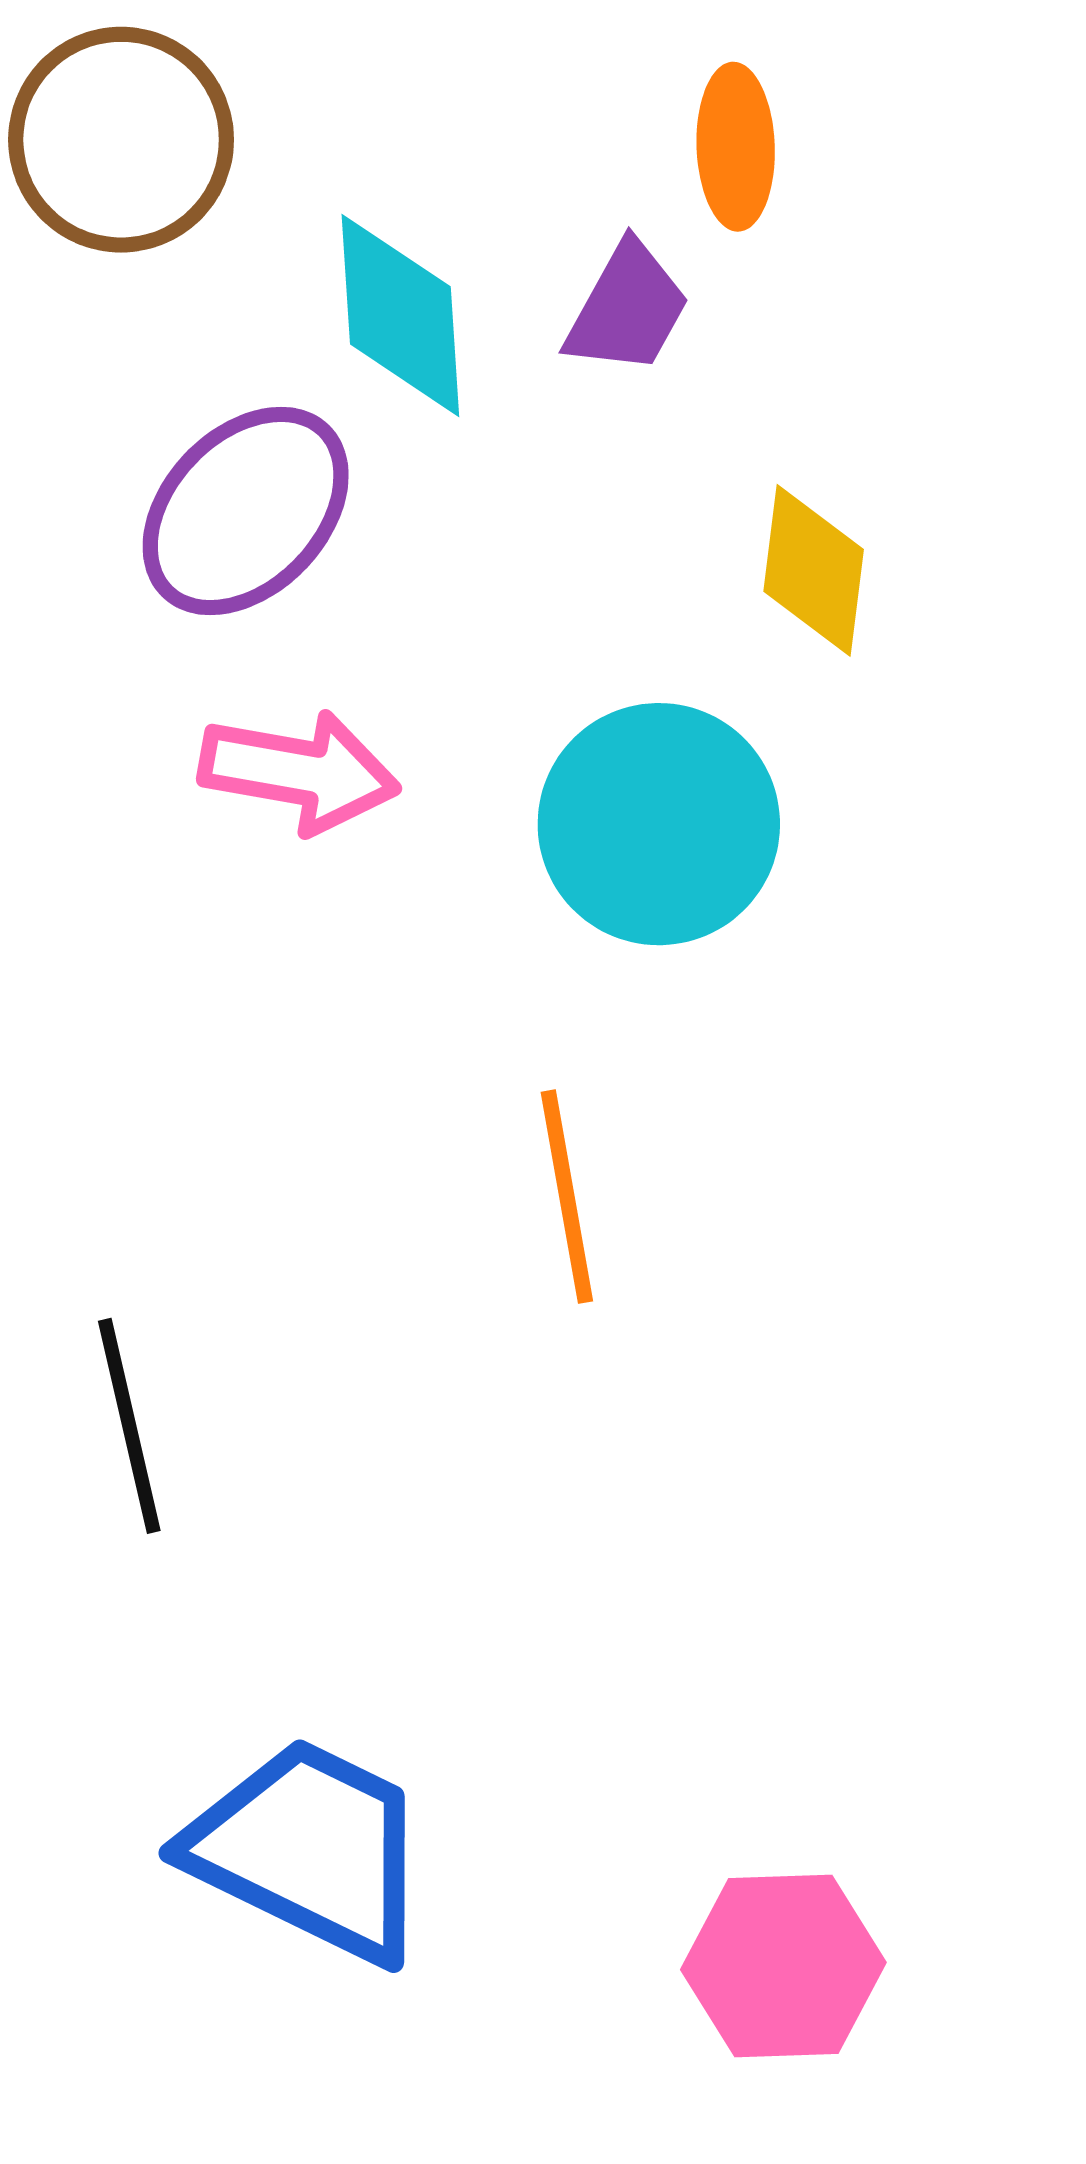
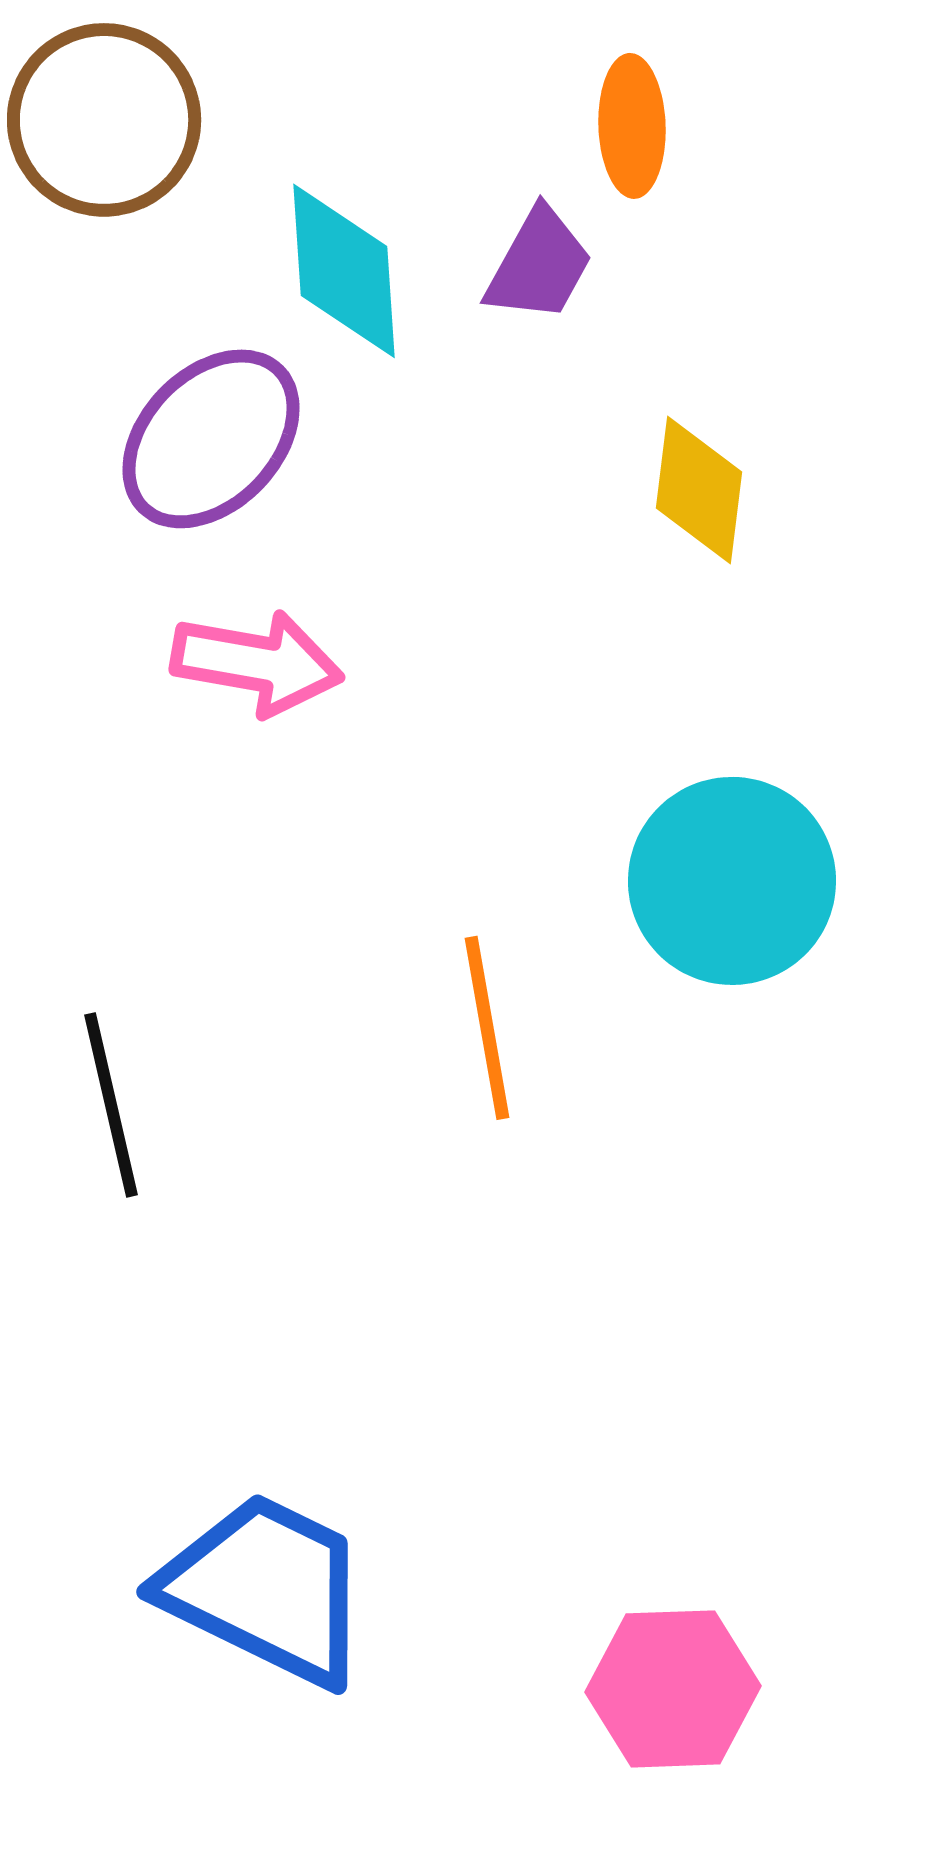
cyan circle: (659, 824) -> (732, 881), moved
black line: (129, 1426) -> (111, 1105), moved

